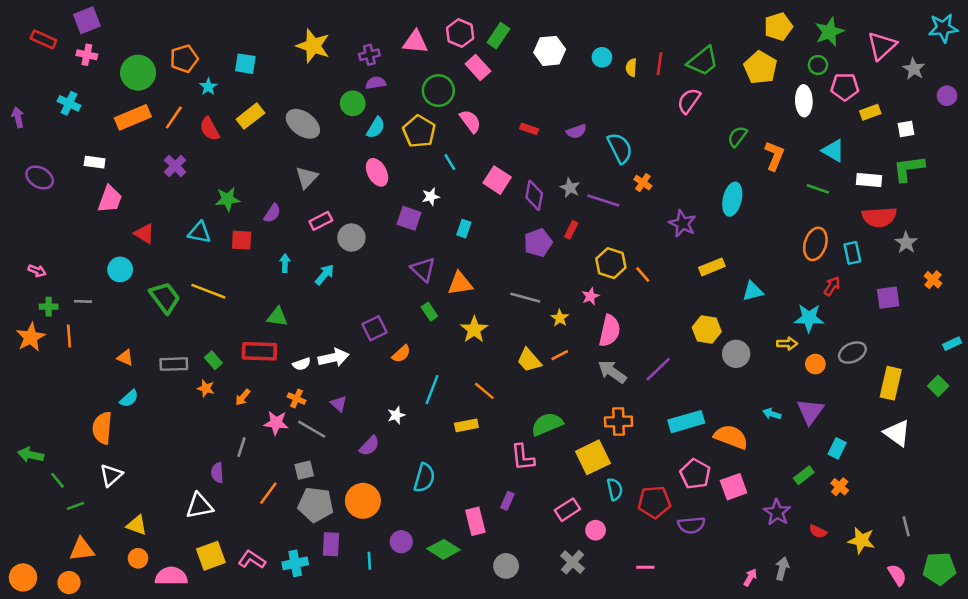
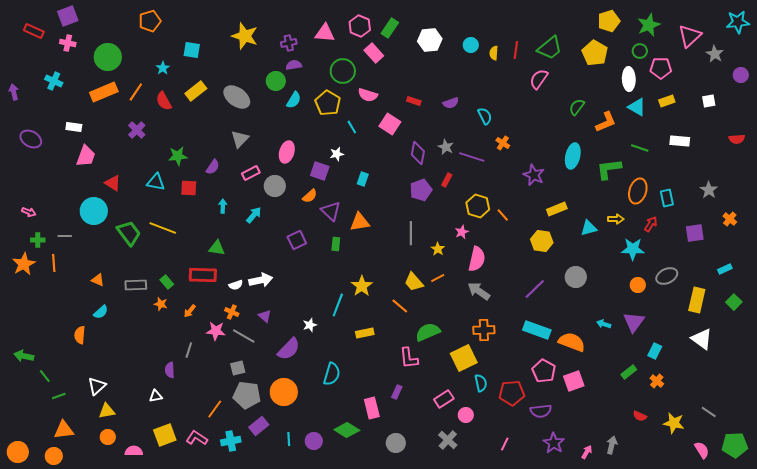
orange pentagon: (184, 59) -> (150, 21), moved
yellow rectangle: (870, 112) -> (667, 101), moved
pink semicircle: (470, 121) -> (368, 95), turned 144
cyan semicircle: (620, 148) -> (485, 116), size x0.7
cyan triangle: (833, 151) -> (637, 107), moved
orange L-shape: (774, 156) -> (606, 122), turned 45
green L-shape: (909, 169) -> (609, 169), moved
pink ellipse: (377, 172) -> (287, 152), moved, turned 45
pink square: (497, 180) -> (390, 124), moved
red semicircle: (879, 217) -> (737, 139), moved, size x0.6
cyan circle: (120, 269) -> (94, 211), size x1.4
gray line: (525, 298) -> (411, 233), turned 75
green rectangle: (429, 312) -> (336, 244), turned 40
purple square: (374, 328) -> (297, 240), moved
yellow star: (474, 330) -> (362, 286), moved
yellow hexagon: (707, 330) -> (542, 241), moved
yellow arrow: (787, 344) -> (616, 219), moved
cyan rectangle: (952, 344) -> (725, 269), moved
orange semicircle: (401, 354) -> (310, 196), moved
purple line: (658, 369) -> (535, 289), moved
orange line: (484, 391) -> (400, 306), moved
cyan rectangle: (686, 422) -> (537, 330), turned 36
orange semicircle: (102, 428) -> (80, 335), size x0.7
purple semicircle: (369, 446) -> (289, 349), size x1.4
white triangle: (111, 475) -> (97, 386), moved
orange line: (268, 493) -> (215, 409), moved
white triangle: (199, 506) -> (156, 396), size x0.6
purple star: (777, 512) -> (554, 443), moved
yellow triangle: (137, 525) -> (107, 411), turned -30
gray line: (906, 526) -> (709, 412), turned -42
purple circle: (401, 542) -> (314, 441), moved
purple rectangle: (331, 544) -> (259, 426), turned 48
pink line: (645, 567) -> (505, 444), turned -64
pink semicircle: (171, 576) -> (134, 451), size x0.7

